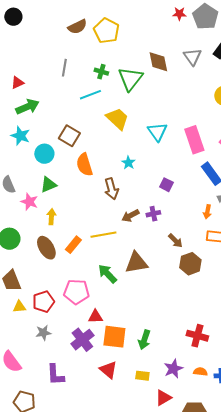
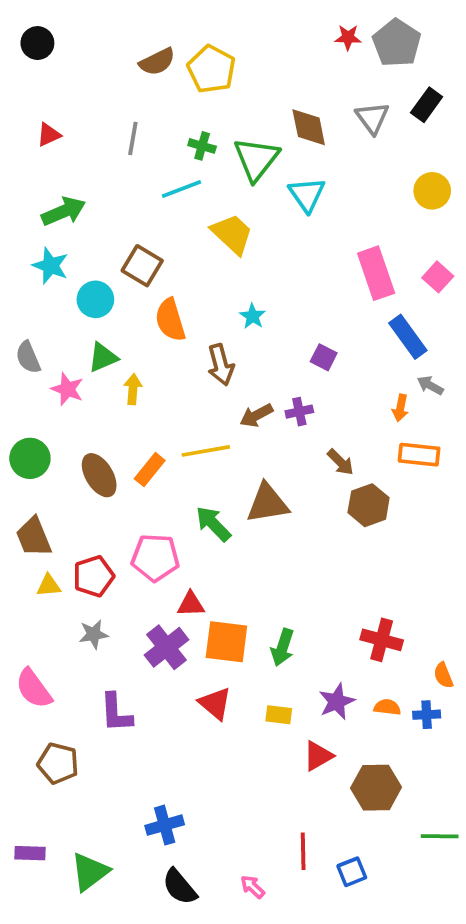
red triangle: (17, 83) -> (49, 135), moved
cyan triangle: (157, 132) -> (307, 195), moved
yellow arrow: (51, 217) -> (133, 389), moved

